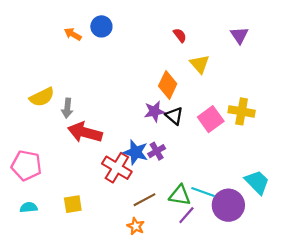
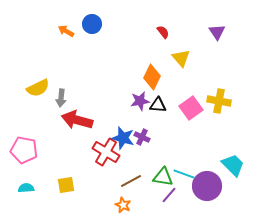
black triangle: (174, 116) -> (158, 105), turned -36
purple cross: (157, 151) -> (142, 137), turned -35

